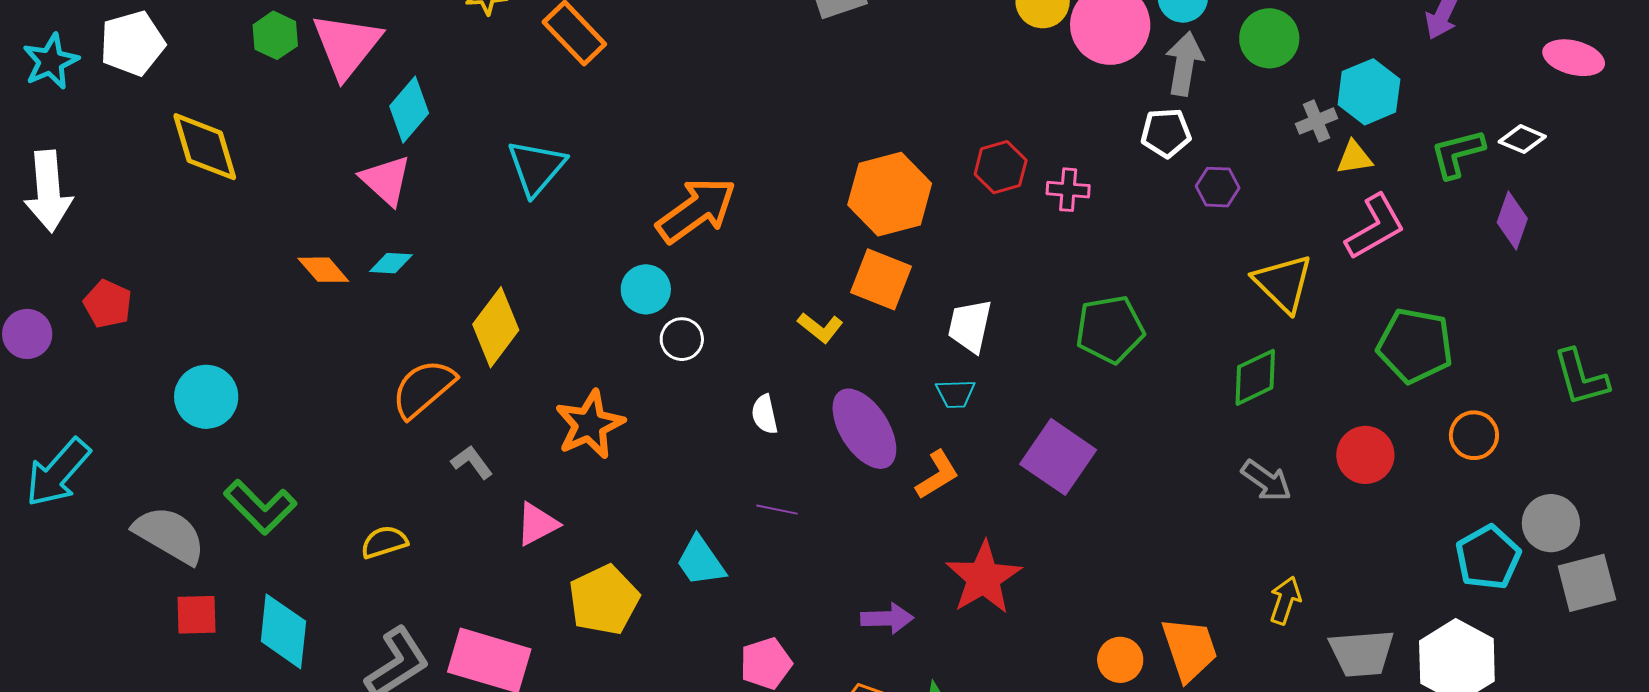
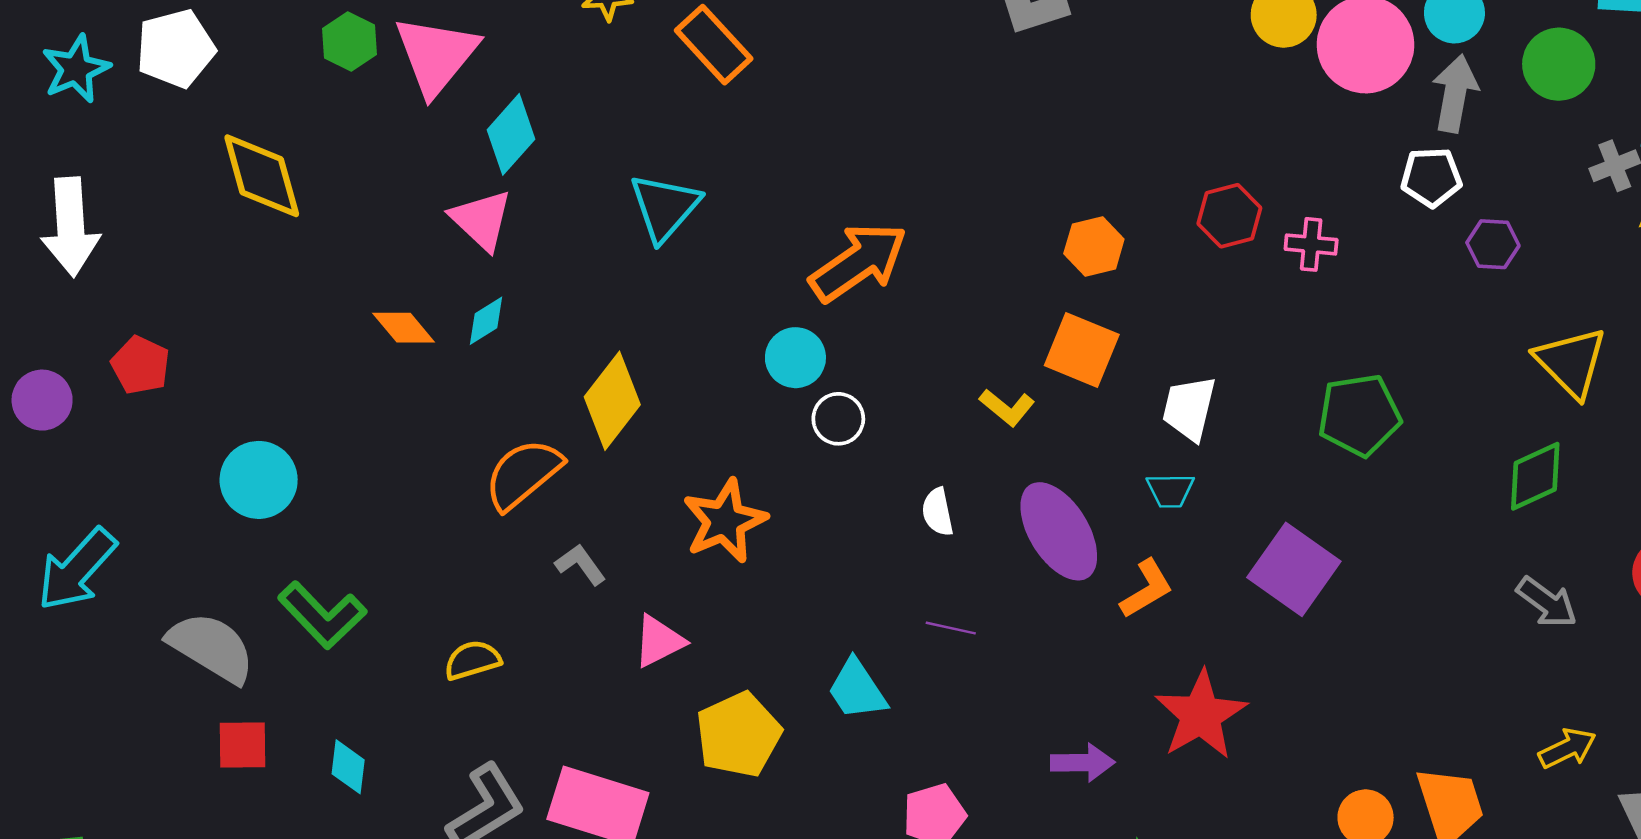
orange hexagon: (890, 194) -> (1094, 246), size x0.6
cyan diamond: (391, 263) -> (486, 321), turned -36
yellow arrow: (1285, 600) -> (1567, 748), turned 45
cyan diamond: (283, 631) -> (348, 767), size x0.6

